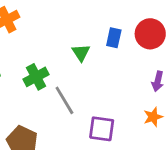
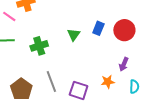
gray line: (64, 100) -> (51, 81), moved
orange star: (153, 117) -> (108, 82), moved

